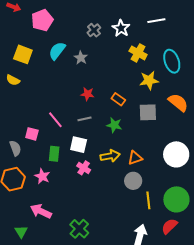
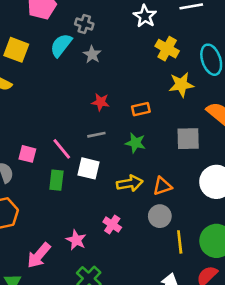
gray cross: (94, 30) -> (84, 24), moved, turned -32
orange rectangle: (118, 99) -> (141, 109), turned -48
gray square: (148, 112) -> (188, 139), moved
pink line: (55, 120) -> (62, 149), moved
pink cross: (84, 168) -> (112, 225), moved
pink star: (42, 176) -> (76, 240), moved
pink arrow: (41, 211) -> (39, 255), turned -75

